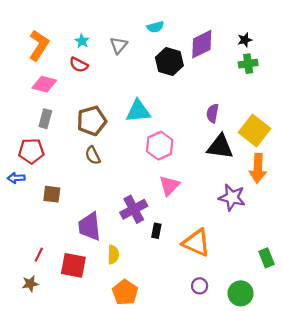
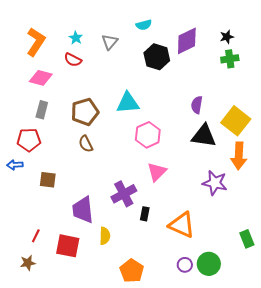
orange pentagon: (125, 292) -> (132, 271), moved
green circle: (241, 293) -> (209, 264), moved

